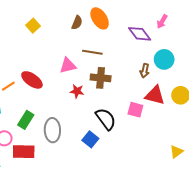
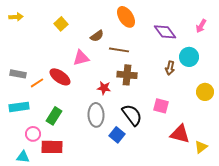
pink arrow: (162, 22) -> (201, 26), moved
brown semicircle: (77, 23) -> (97, 36), moved, turned 32
pink triangle: (68, 66) -> (81, 58), moved
red triangle: (155, 95) -> (180, 134), moved
gray ellipse: (52, 130) -> (96, 115), moved

